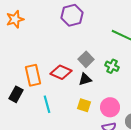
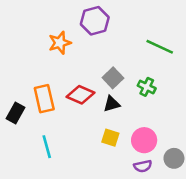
orange star: (15, 19) -> (60, 43), moved
black rectangle: (16, 94) -> (16, 113), moved
cyan line: (47, 104) -> (47, 147), moved

